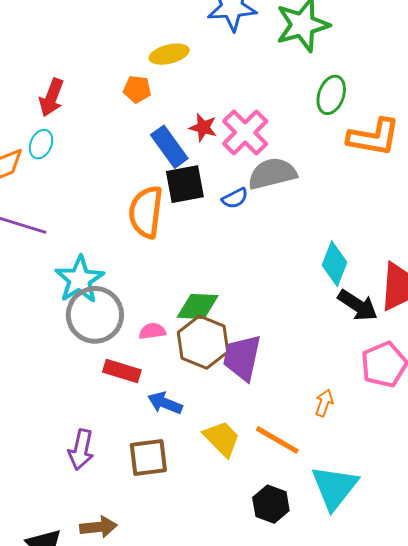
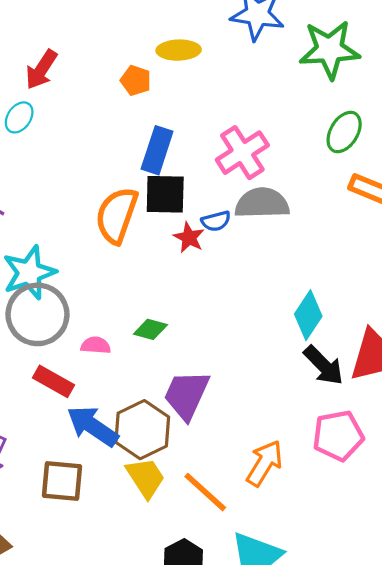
red star: (203, 128) -> (189, 237), moved
blue rectangle: (169, 147) -> (157, 150), turned 42
green diamond: (198, 306) -> (150, 329), size x0.7
brown hexagon: (203, 342) -> (142, 430), moved
blue arrow: (165, 403) -> (93, 426), size x1.4
orange arrow: (324, 403) -> (265, 463), size x1.6

